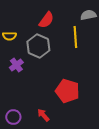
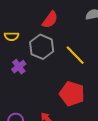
yellow line: (75, 37) -> (75, 55), moved, turned -40

